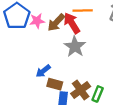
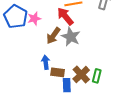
brown arrow: (56, 23) -> (53, 36), moved
blue arrow: (43, 71) -> (46, 62), turned 128

